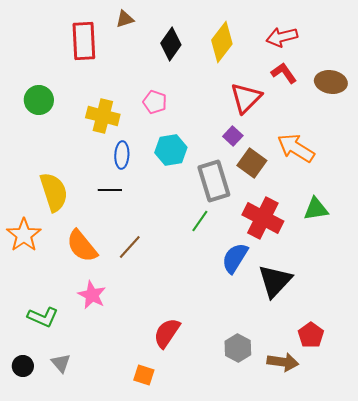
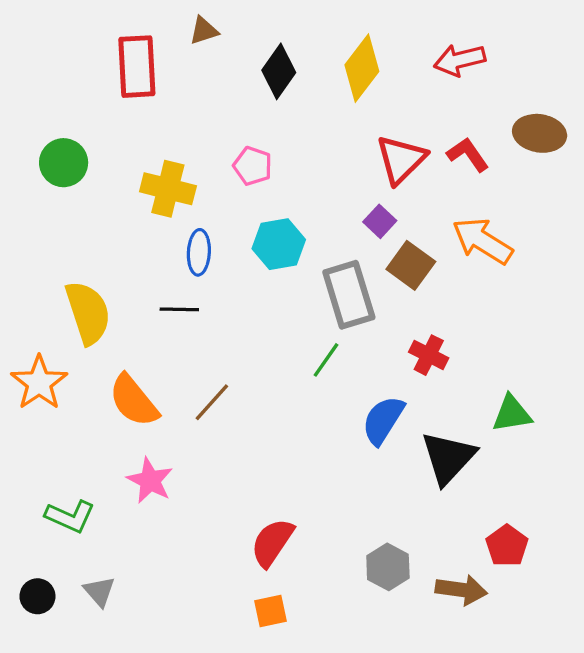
red L-shape: (284, 73) -> (468, 155), moved
green triangle: (316, 209) -> (512, 414), moved
red cross: (263, 218) -> (429, 355), size x0.6
orange square: (144, 375) -> (271, 611), moved, turned -30

